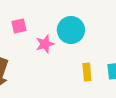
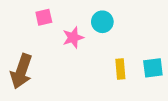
cyan circle: (71, 30) -> (102, 22), size x0.7

